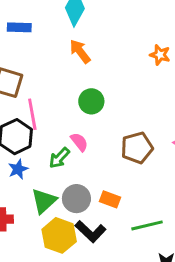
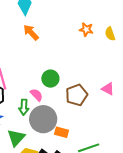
green circle: (91, 101) -> (50, 79), moved
green arrow: (59, 158) -> (24, 107), turned -35
gray circle: (76, 199) -> (43, 119), moved, size x1.4

